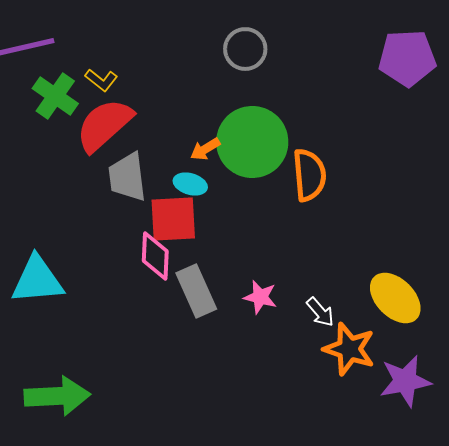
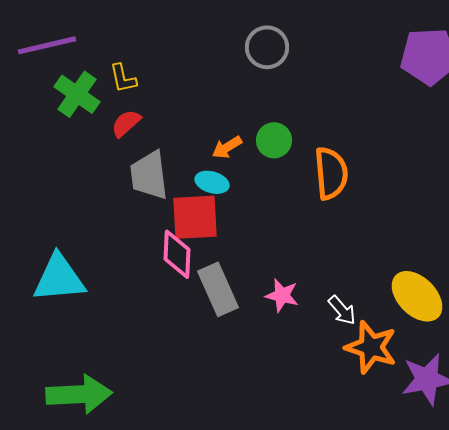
yellow L-shape: (101, 80) -> (123, 78), turned 40
red semicircle: (104, 125) -> (126, 123), size x0.5
green circle: (252, 142) -> (274, 140), size x0.5

